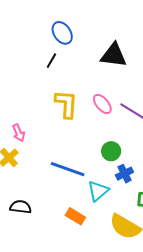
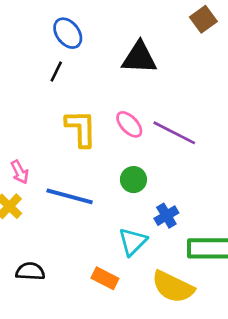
green circle: (111, 151) -> (133, 180), moved
blue line: (68, 169) -> (70, 196), moved

